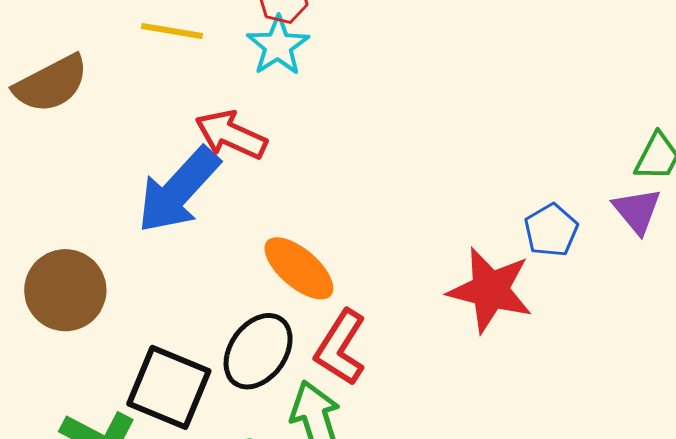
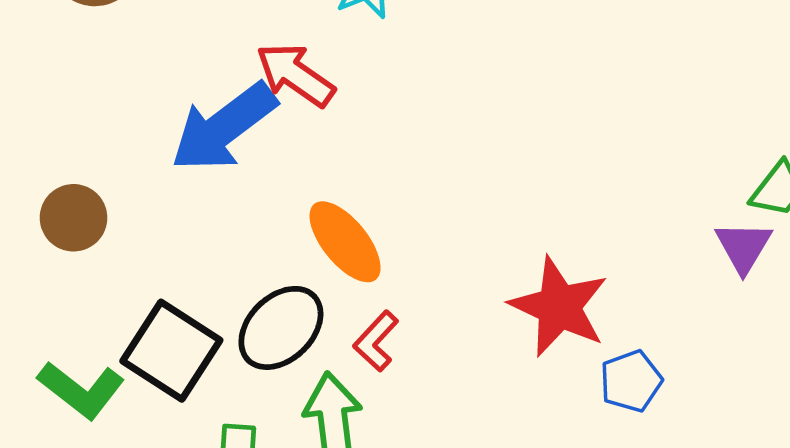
blue pentagon: (551, 230) -> (631, 381), moved
brown circle: (65, 290) -> (74, 218), size x0.7
red L-shape: (341, 348) -> (376, 341), size x0.7

